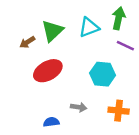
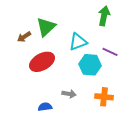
cyan triangle: (89, 27) -> (78, 42), moved
purple line: (125, 46) -> (110, 52), moved

